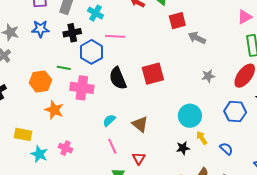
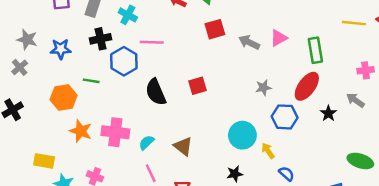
pink triangle: (245, 17) -> (279, 38), moved
red square: (177, 21) -> (215, 29), moved
blue star: (40, 29) -> (61, 49), moved
red square: (153, 74) -> (197, 86), size x0.7
pink cross: (82, 88) -> (115, 132), moved
blue hexagon: (235, 112) -> (285, 117), moved
yellow arrow: (202, 138) -> (268, 151), moved

